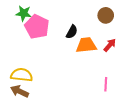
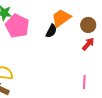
brown circle: (106, 15) -> (88, 25), moved
orange trapezoid: (86, 45) -> (61, 18), moved, turned -30

